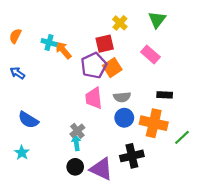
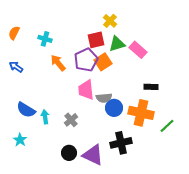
green triangle: (157, 20) -> (117, 44), moved, turned 36
orange arrow: (63, 50) -> (58, 63), moved
gray semicircle: (122, 97) -> (104, 98), moved
cyan arrow: (76, 143) -> (45, 117), moved

